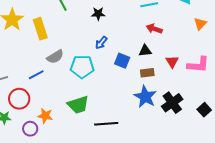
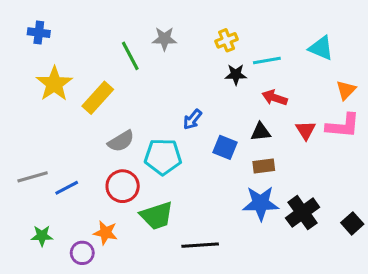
black star: (98, 14) -> (236, 74), moved
yellow rectangle: (40, 29) -> (98, 98), turned 60
red triangle: (172, 62) -> (306, 130), moved
pink L-shape: (198, 65) -> (343, 126), moved
blue line: (36, 75) -> (67, 188), moved
blue star: (145, 97) -> (261, 203), turned -30
red circle: (19, 99) -> (123, 186), moved

